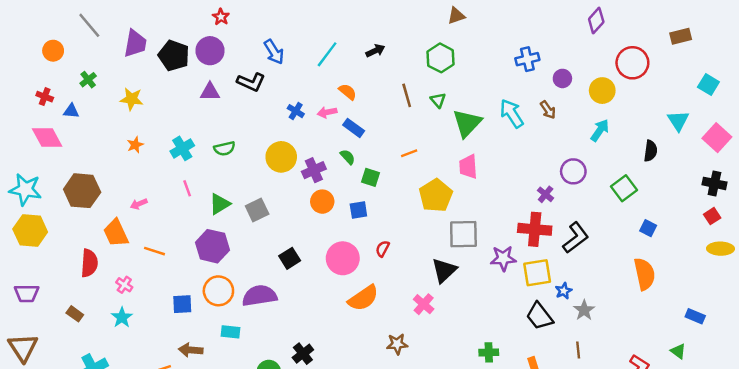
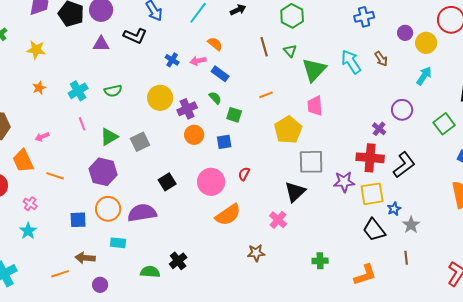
purple circle: (562, 78) -> (405, 33), moved
green cross: (489, 352) -> (320, 261), moved

